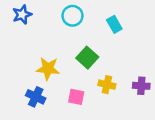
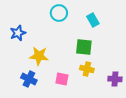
blue star: (22, 15) -> (18, 33), moved
green square: (87, 58) -> (84, 47), moved, turned -36
purple cross: (141, 86) -> (115, 79), moved

